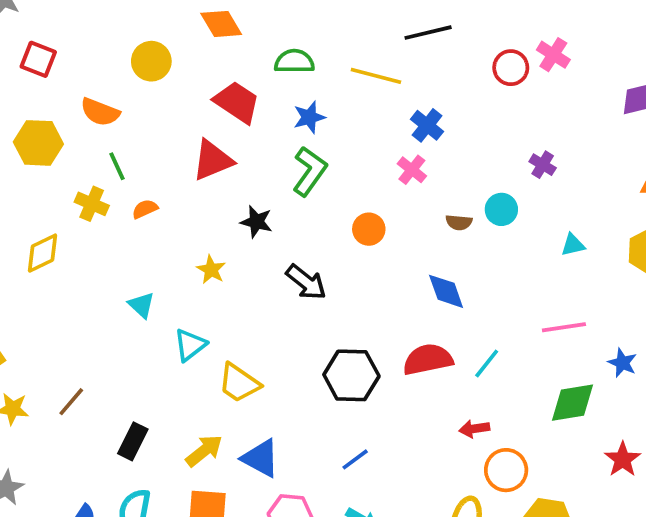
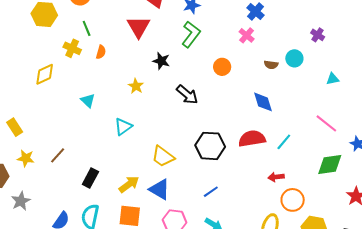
red triangle: (213, 160) -> (138, 27), turned -40
orange semicircle: (145, 209) -> (101, 52), turned 128
cyan triangle: (141, 305) -> (88, 101), moved
pink line: (564, 327) -> (326, 123), turned 45
yellow trapezoid: (239, 383) -> (163, 156), moved

